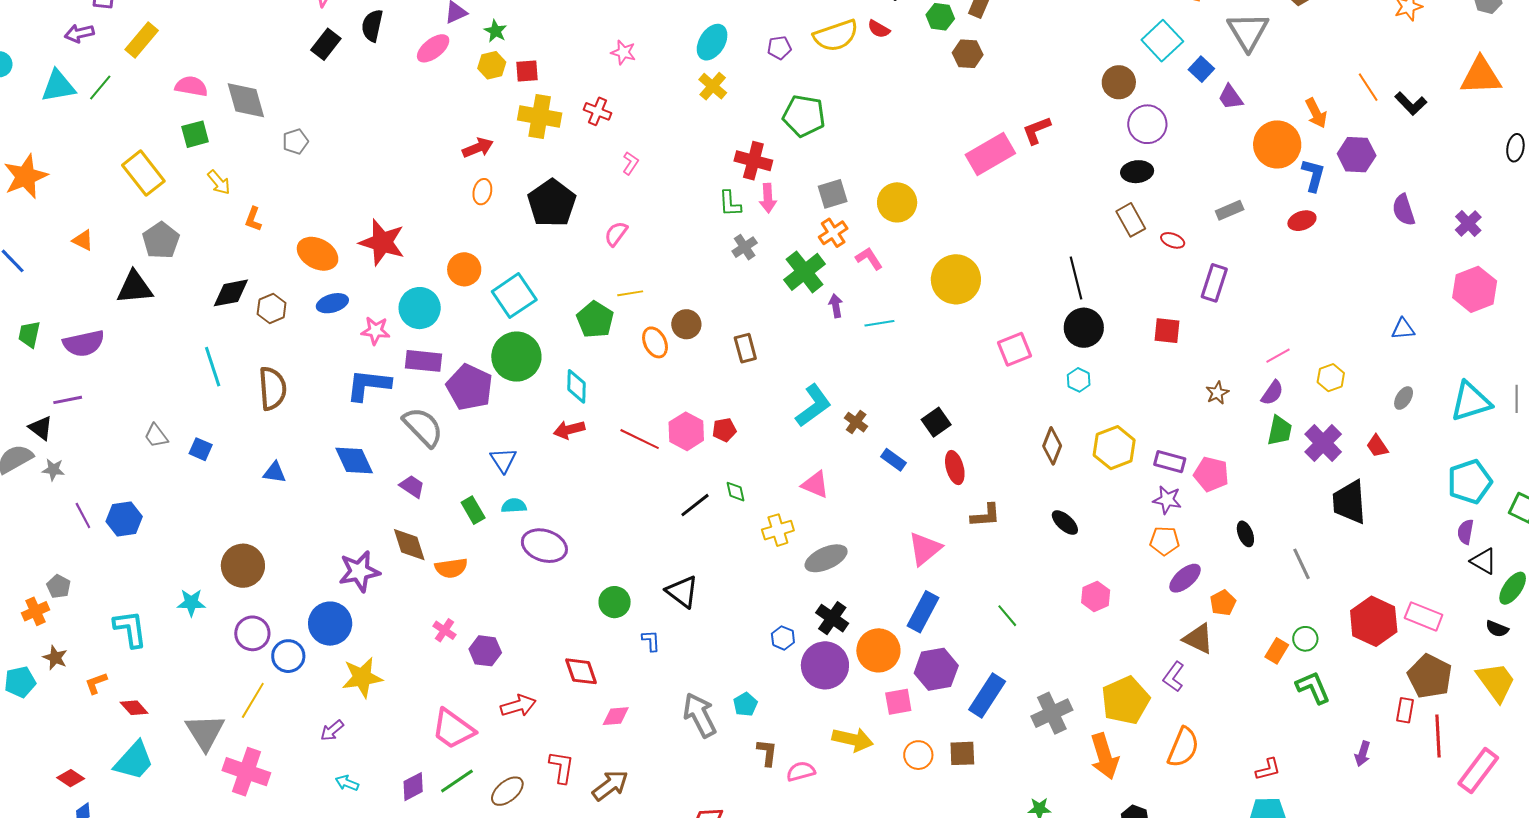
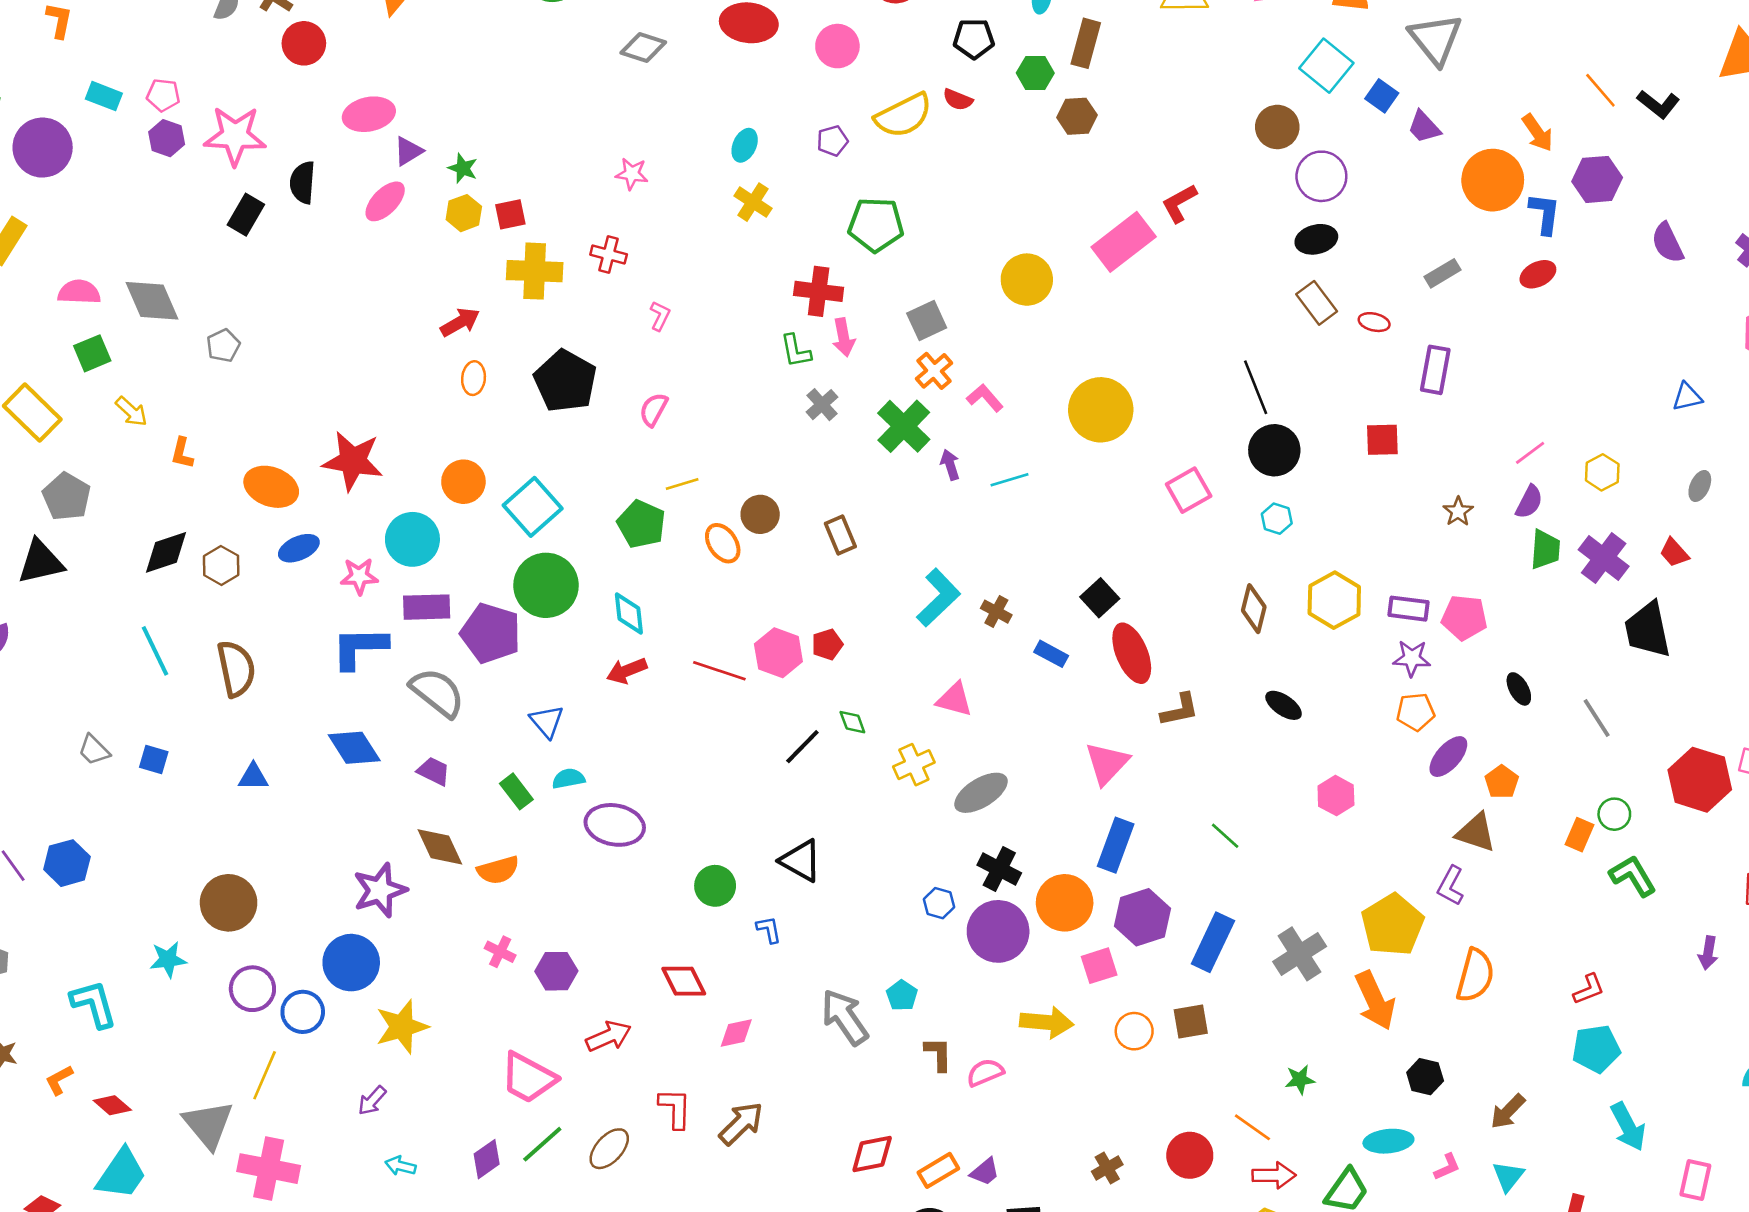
cyan ellipse: (712, 42) -> (745, 145), size x0.7
yellow circle: (897, 202) -> (1027, 280), moved
red ellipse: (955, 468) -> (1132, 653), size x1.4

